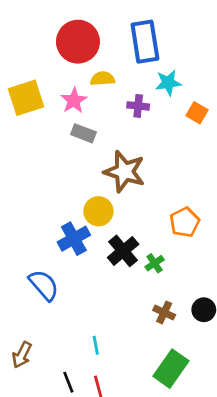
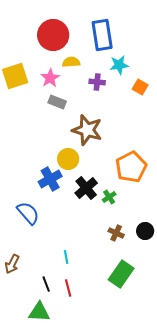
orange pentagon: (185, 222) -> (131, 167), size x1.4

